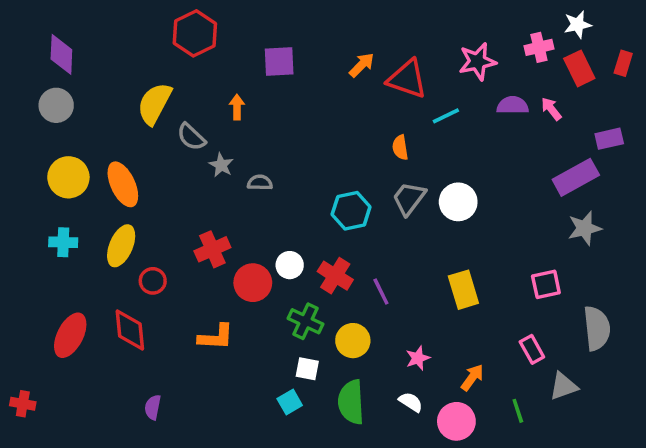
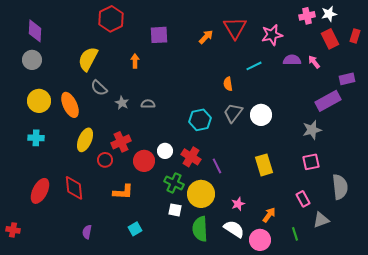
pink cross: (539, 47) -> (307, 16), moved
red triangle: (407, 79) -> (235, 28), moved, turned 40
gray semicircle: (191, 137) -> (99, 88), moved
gray star: (221, 165) -> (122, 103), moved
gray star: (585, 228) -> (312, 130), moved
yellow ellipse: (121, 246) -> (85, 140), moved
red circle: (153, 281) -> (105, 160), moved
yellow circle: (353, 341) -> (201, 194), size x1.4
cyan square: (290, 402) -> (135, 229), moved
white semicircle: (411, 402) -> (234, 229), size x1.5

